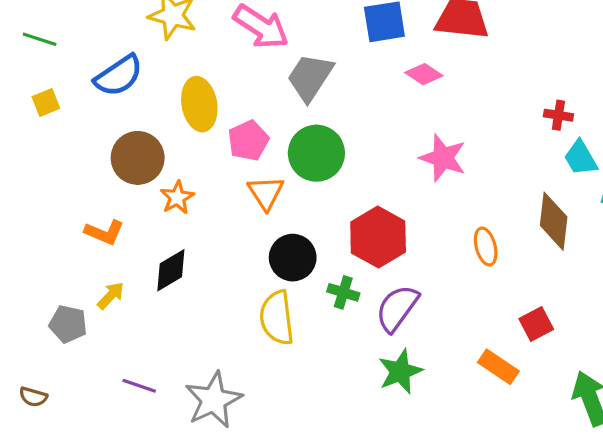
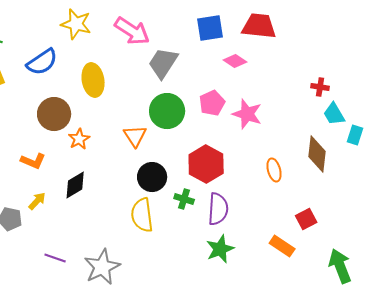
pink pentagon: (248, 141) -> (212, 103), moved
purple semicircle: (397, 308) -> (218, 209), turned 148

